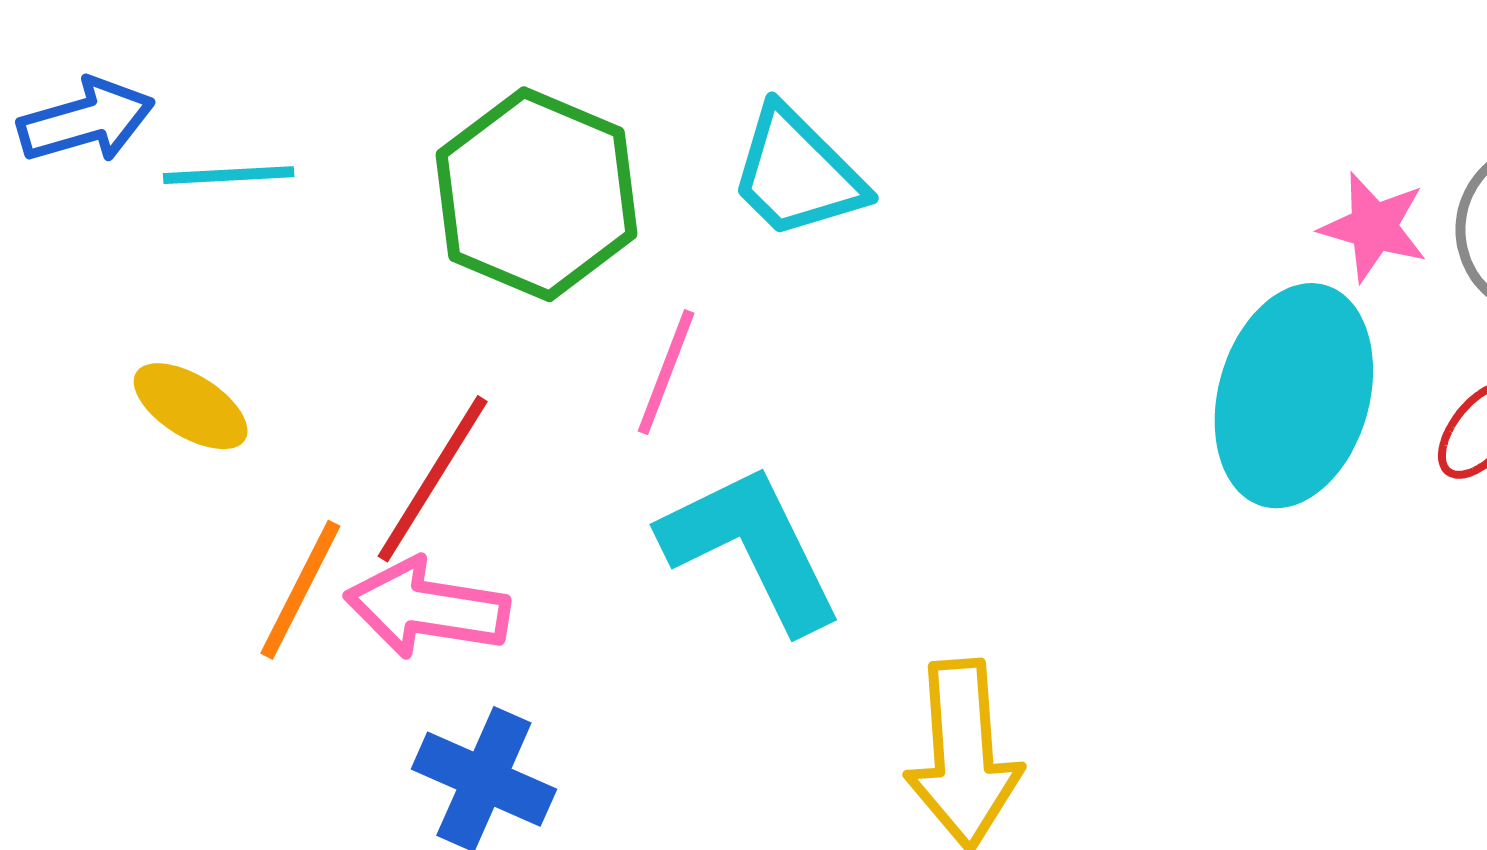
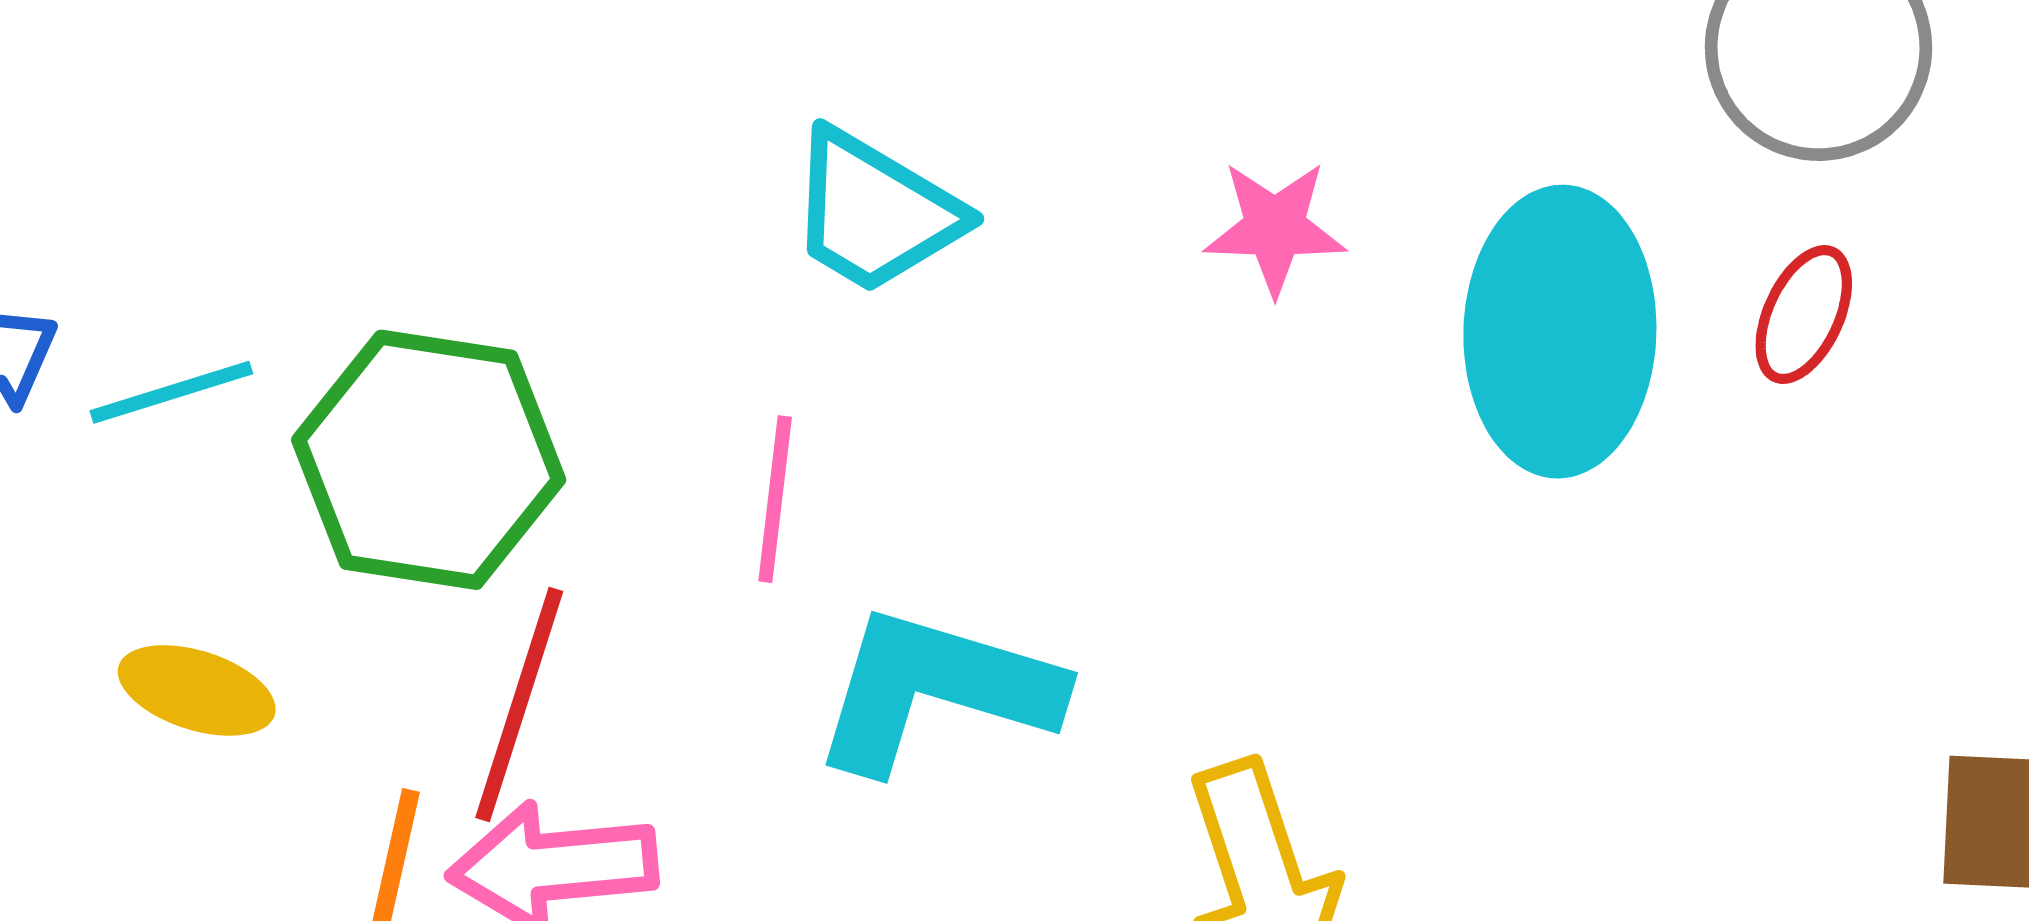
green hexagon: (537, 194) -> (429, 460), moved
pink star: (1374, 227) -> (1275, 228), moved
cyan L-shape: (752, 548) -> (936, 690), turned -33

